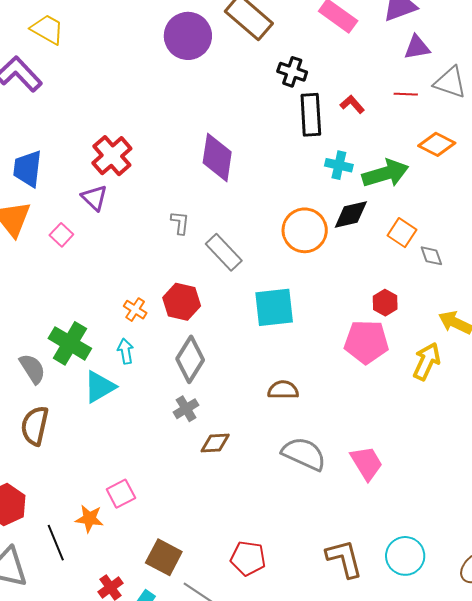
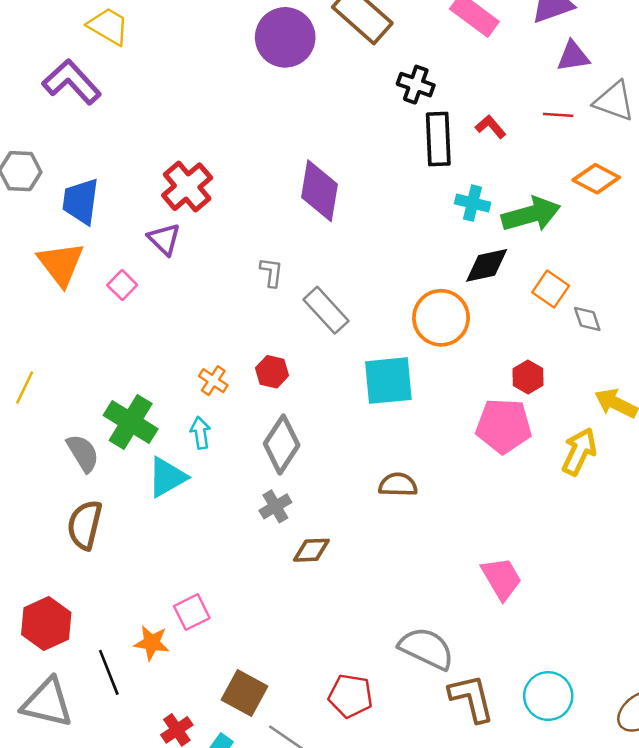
orange circle: (305, 230) -> (441, 318), moved
red hexagon: (182, 302) -> (272, 372), size x0.7
gray semicircle: (304, 454) -> (426, 648), moved

